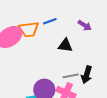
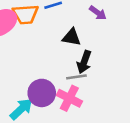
black arrow: (87, 75) -> (84, 62), moved

